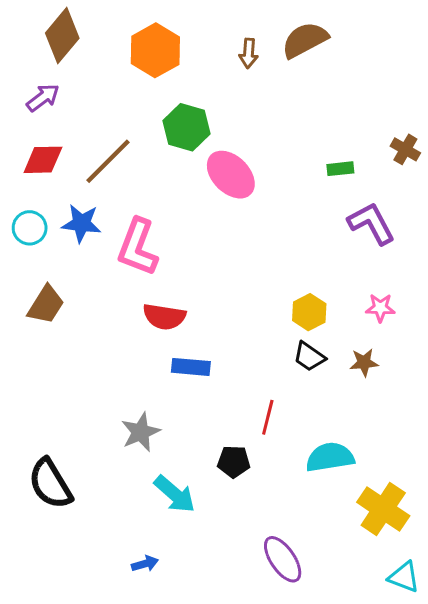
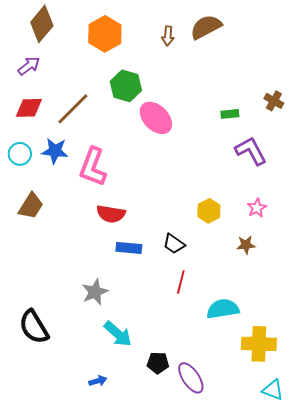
pink star: (380, 308) -> (257, 208), turned -30
black trapezoid: (309, 357) -> (174, 244), moved
black pentagon: (234, 462) -> (158, 363), moved
yellow cross: (383, 509) -> (259, 344), turned -32

